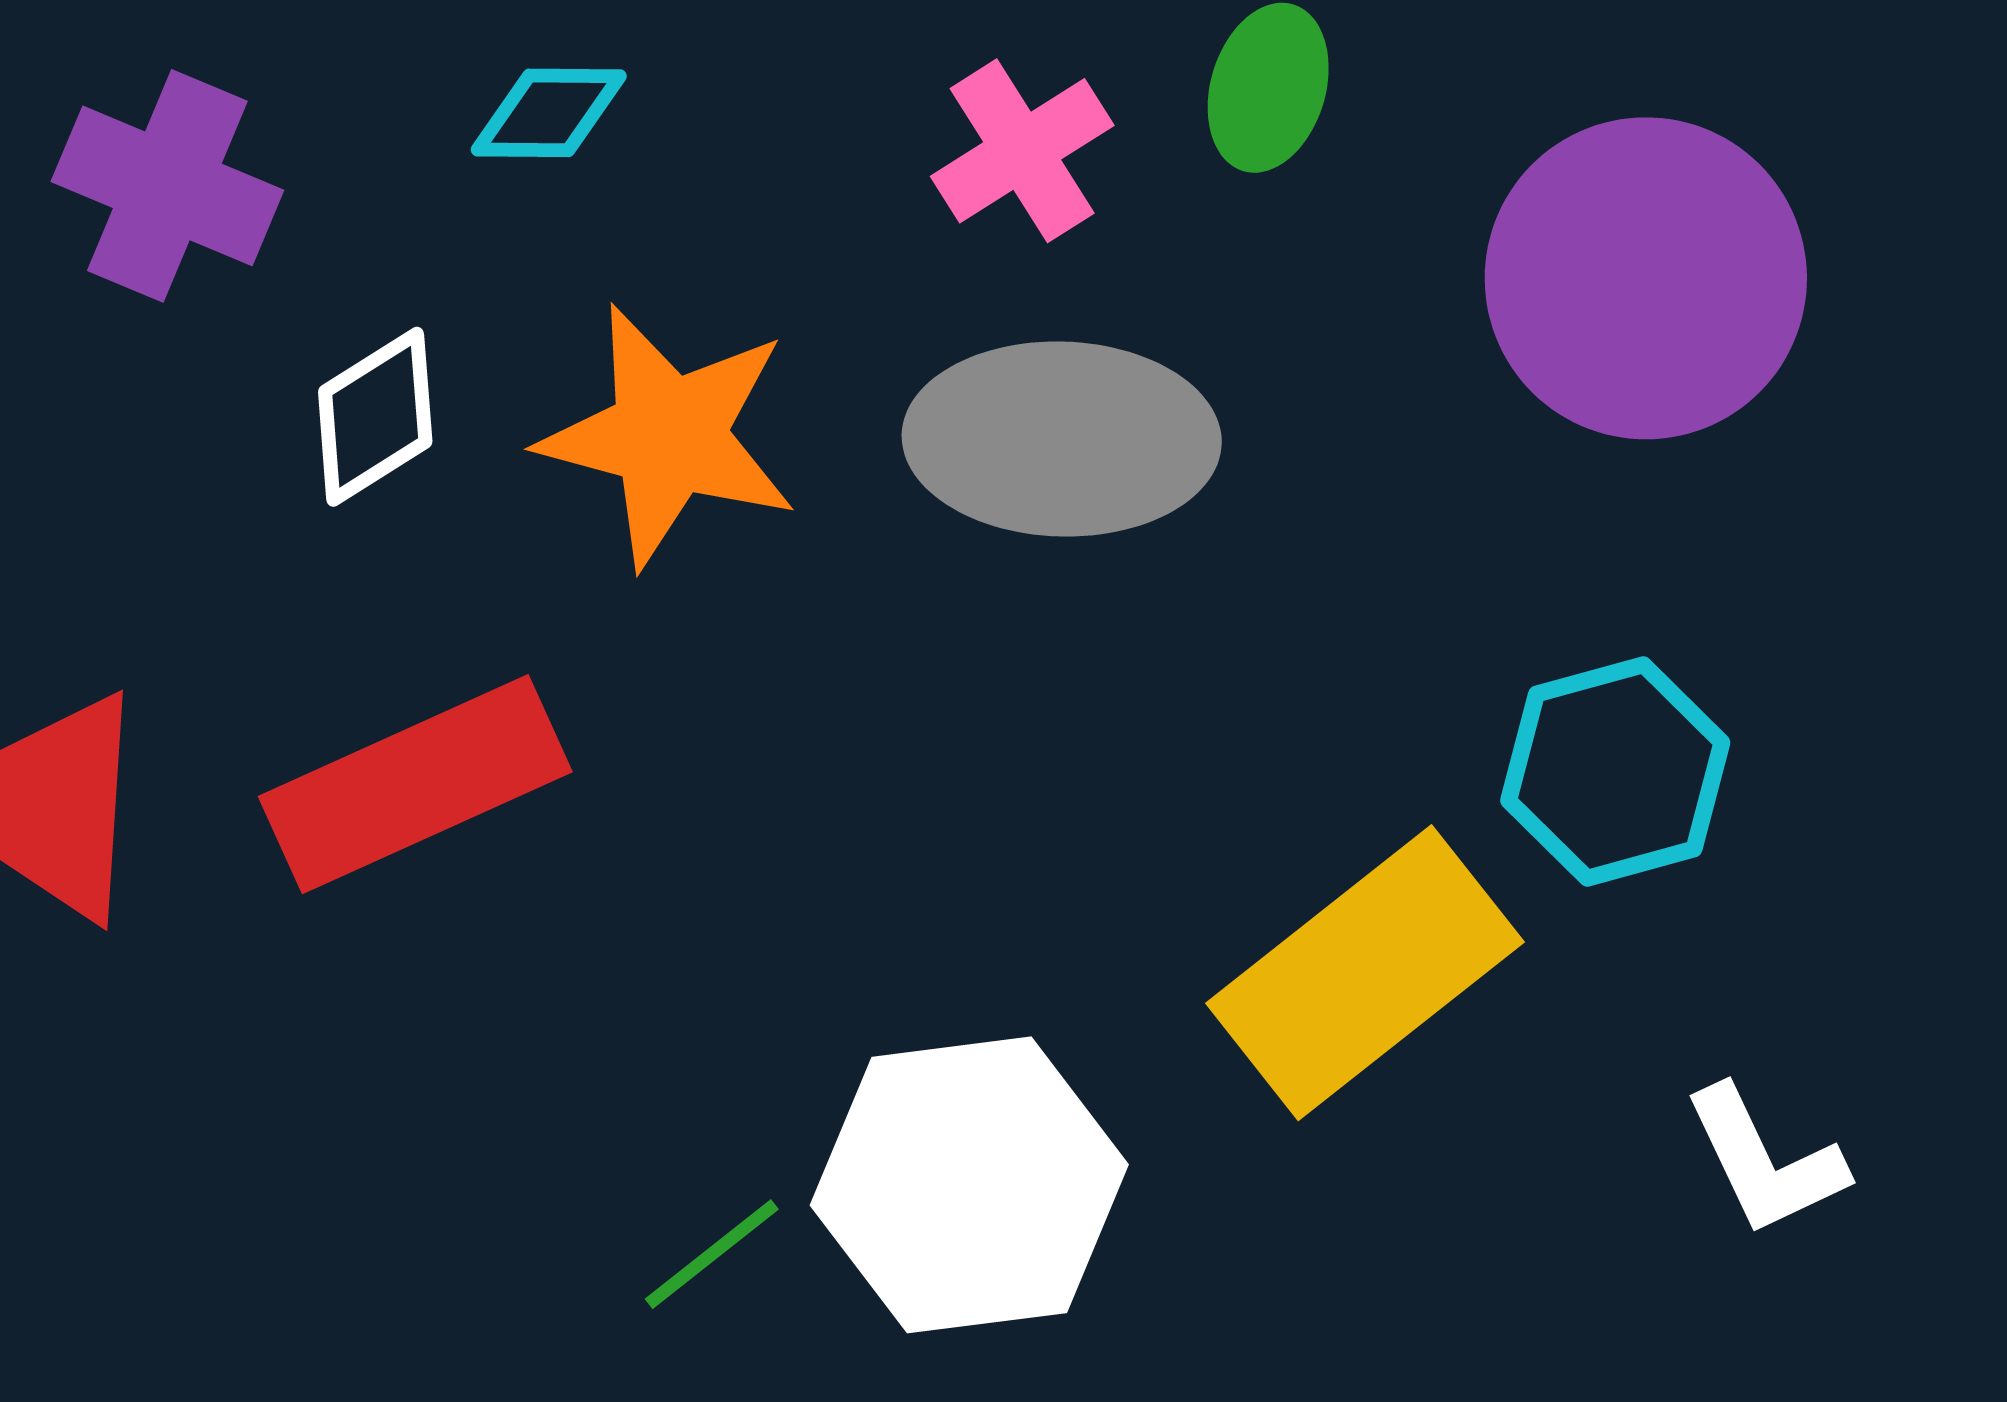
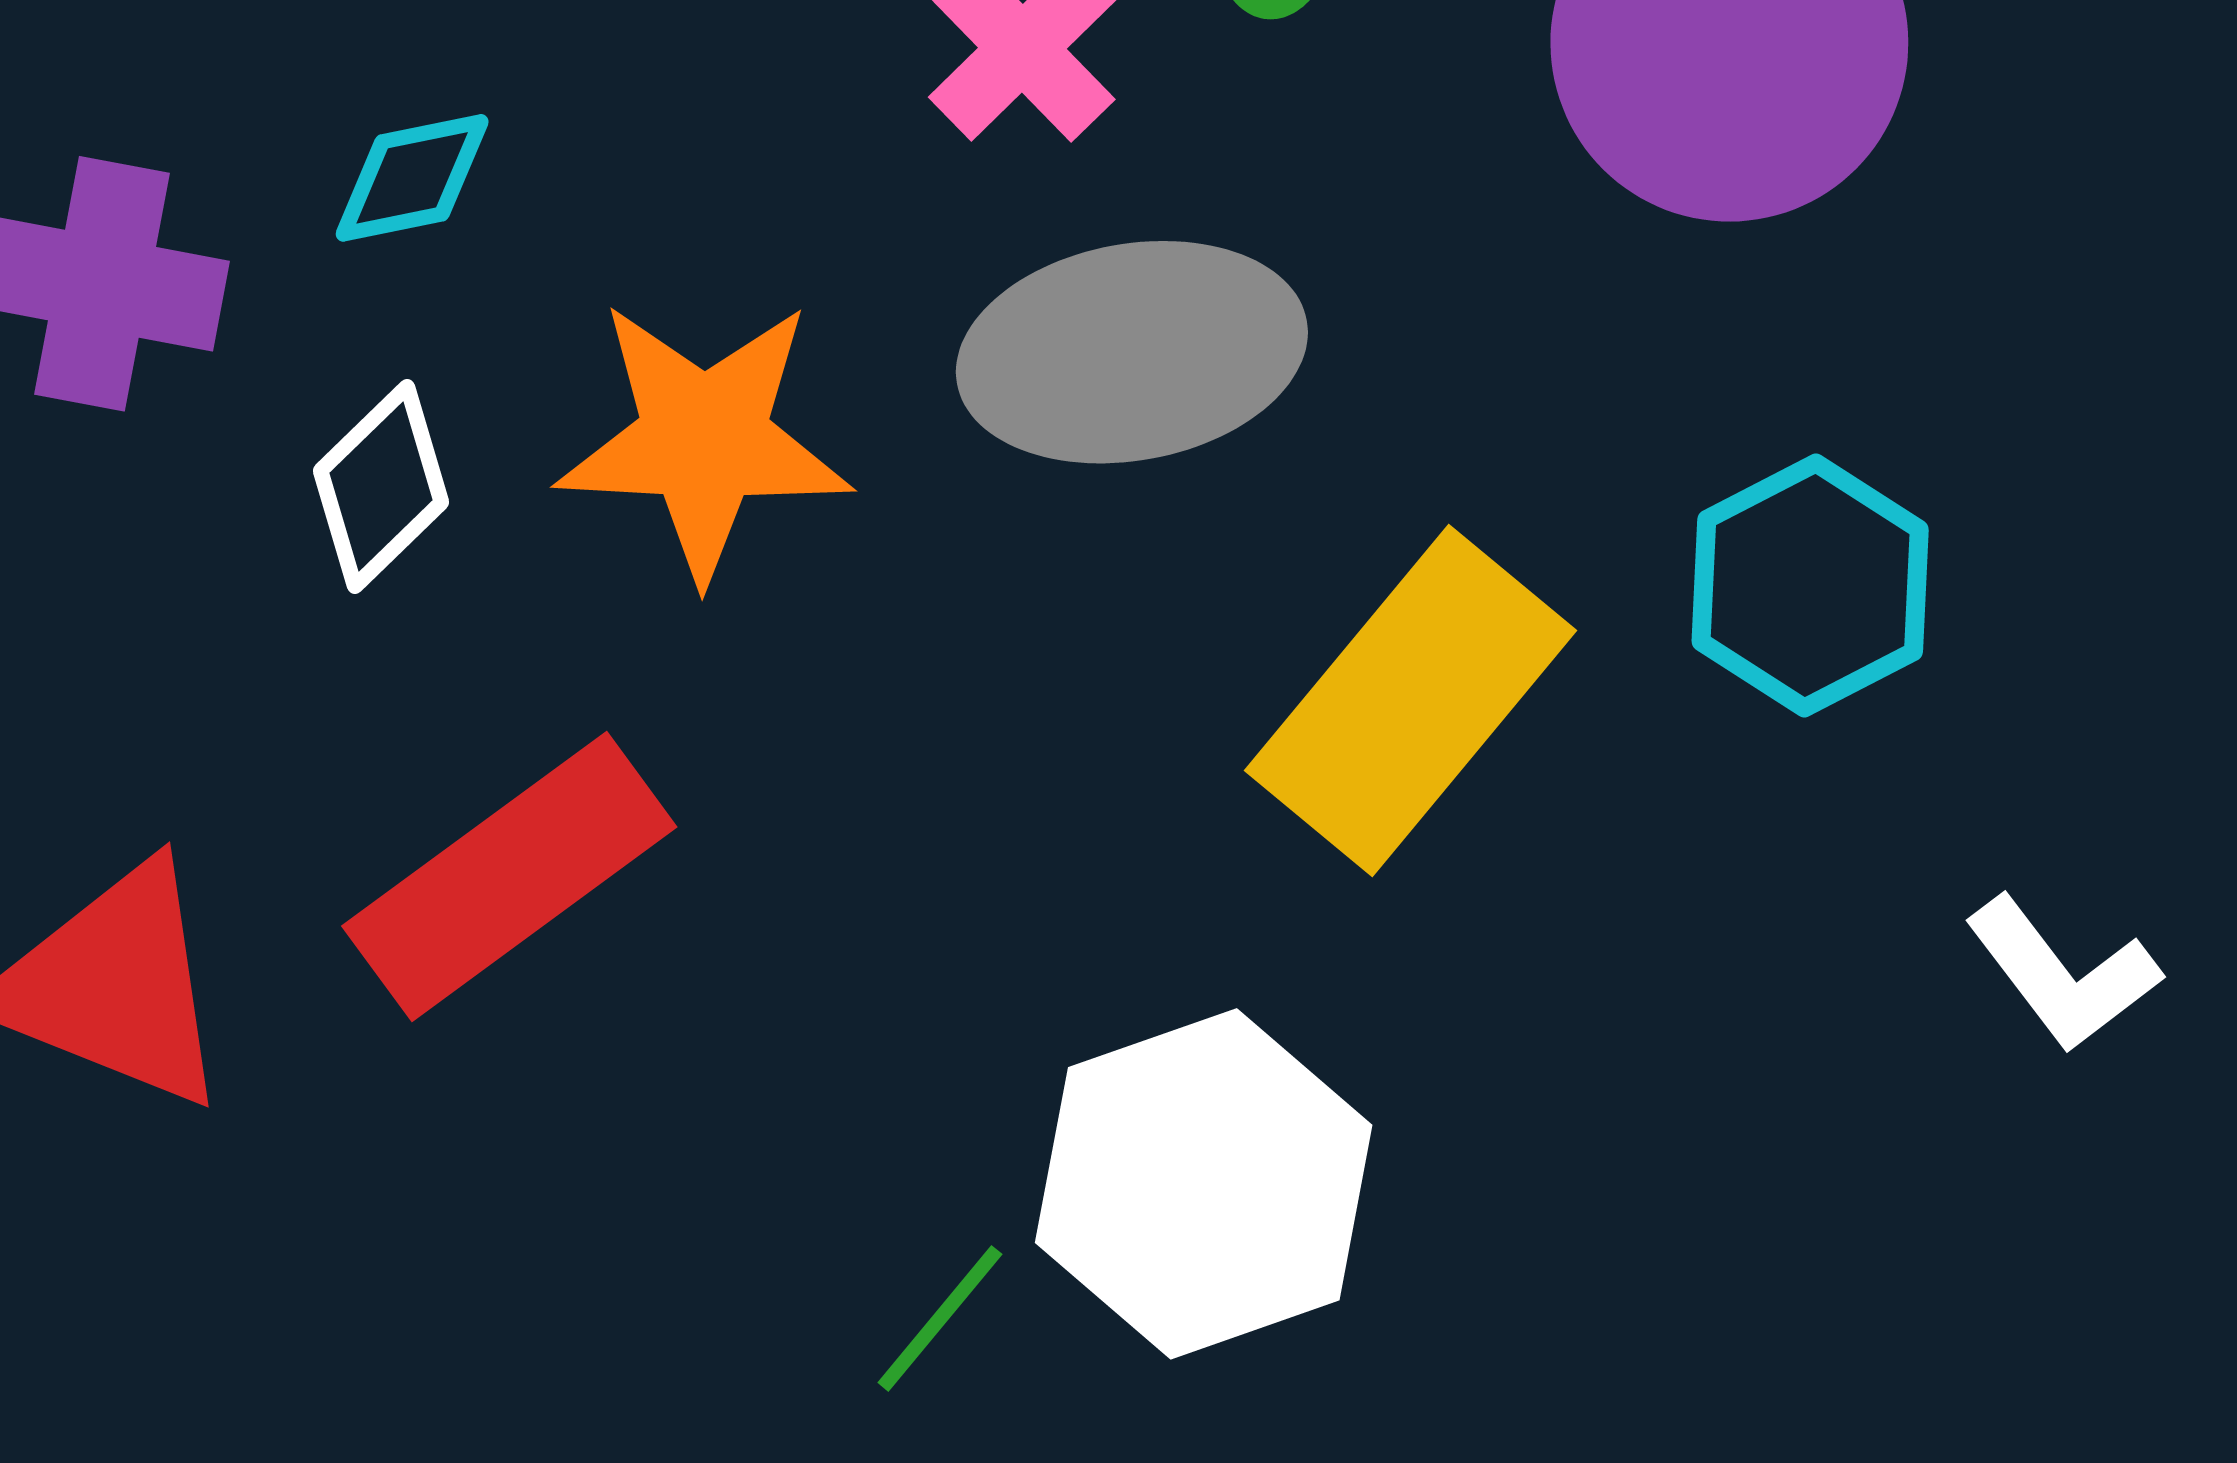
cyan diamond: (549, 113) -> (412, 178), moved
yellow rectangle: (1365, 973) -> (1411, 701), moved

